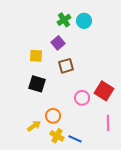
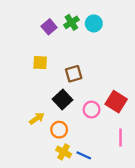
purple square: (58, 43) -> (49, 27), moved
black square: (37, 84) -> (62, 99), moved, turned 30
yellow arrow: (34, 126) -> (37, 118), moved

